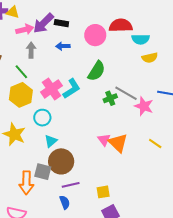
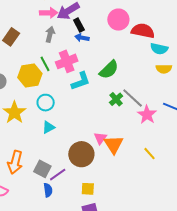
black rectangle: (61, 23) -> (79, 25), moved, turned 40
pink circle: (95, 35) -> (118, 20), moved
green line: (21, 72) -> (45, 64), moved
pink cross: (52, 89) -> (67, 61), moved
green cross: (110, 98) -> (116, 99), turned -32
brown circle: (61, 161) -> (81, 154), moved
gray square: (43, 172) -> (42, 169), moved
purple line: (71, 185) -> (58, 175), turned -36

